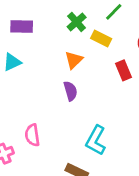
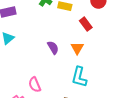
orange triangle: (74, 60) -> (77, 48), moved

